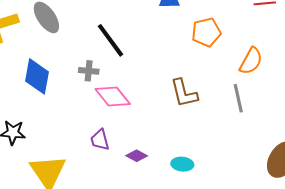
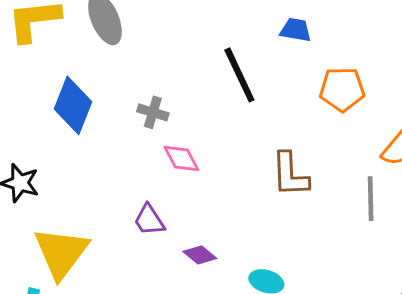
black line: (110, 40) -> (239, 75), moved
pink diamond: (113, 97) -> (181, 158), size x0.7
purple trapezoid: (100, 140) -> (149, 220), turned -30

